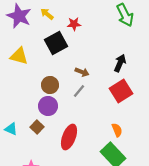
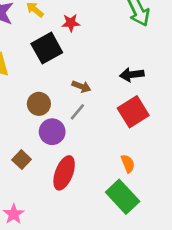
black arrow: (120, 63) -> (132, 75), turned -120
purple circle: (48, 106) -> (52, 132), moved

